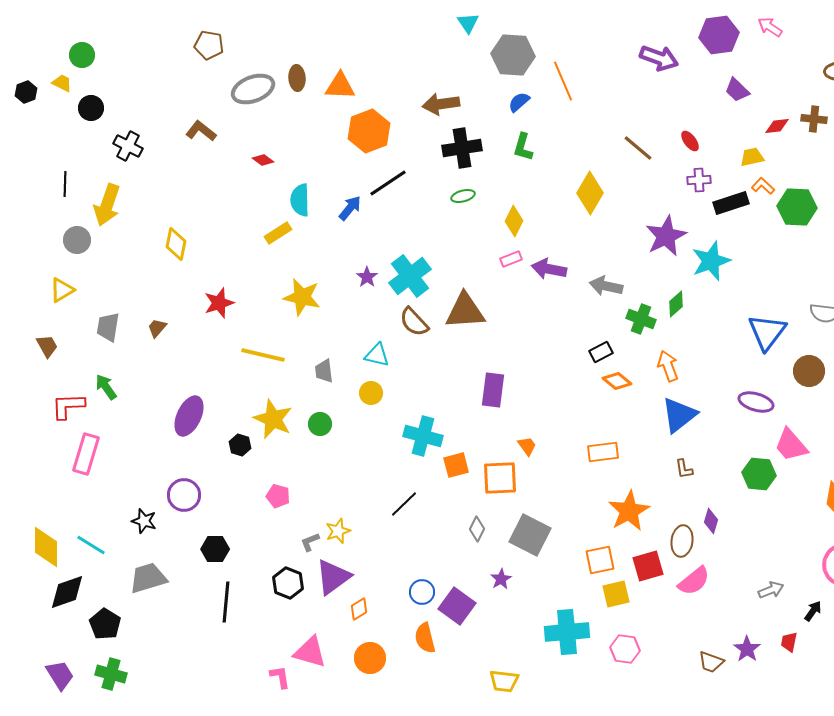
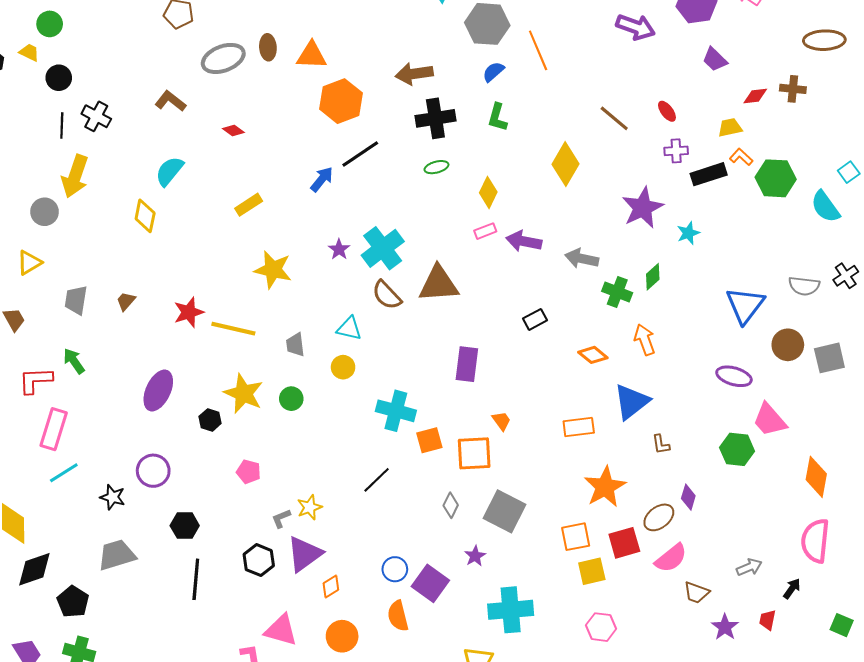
black line: (65, 184) -> (62, 125), moved
cyan semicircle: (300, 200) -> (169, 171), moved, turned 40
cyan star: (711, 261) -> (688, 233), size x0.6
red star: (219, 303) -> (189, 312), moved
black rectangle: (601, 352) -> (535, 319), moved
blue triangle: (679, 415) -> (631, 402), moved
brown ellipse: (682, 541) -> (659, 517), turned 44
cyan line: (91, 545) -> (64, 473), moved, turned -64
cyan cross: (567, 632) -> (511, 610), moved
brown trapezoid: (711, 662) -> (696, 593), moved

